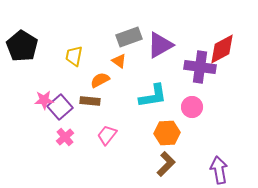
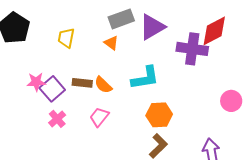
orange semicircle: (100, 80) -> (103, 85), moved, turned -108
pink circle: (192, 107) -> (231, 101), moved

